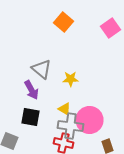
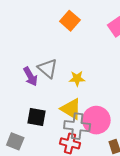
purple arrow: (32, 90) -> (30, 76), moved
yellow triangle: (64, 109) -> (71, 109), size x1.6

